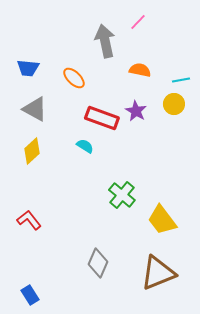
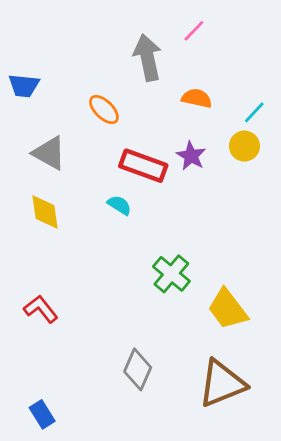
blue trapezoid: (28, 68) -> (24, 86), moved
cyan line: (181, 80) -> (254, 112), turned -36
yellow diamond: (32, 151) -> (45, 212), turned -56

